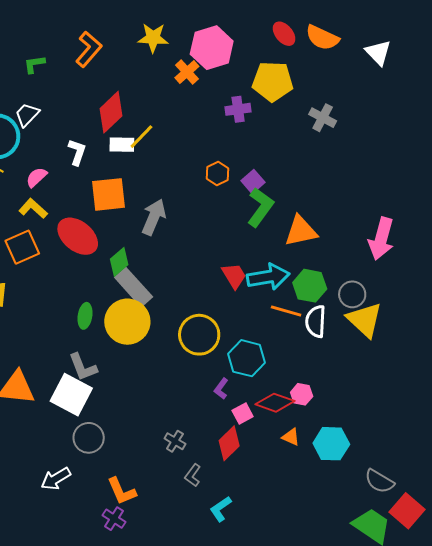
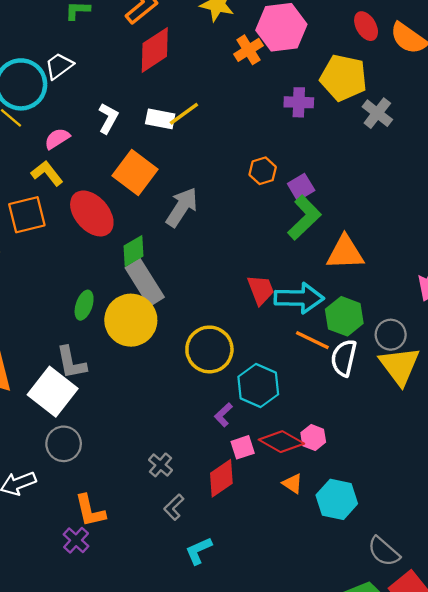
red diamond: (111, 112) -> (155, 50), moved
gray cross: (323, 118) -> (377, 113), moved
orange square: (108, 194) -> (135, 172), turned 33

